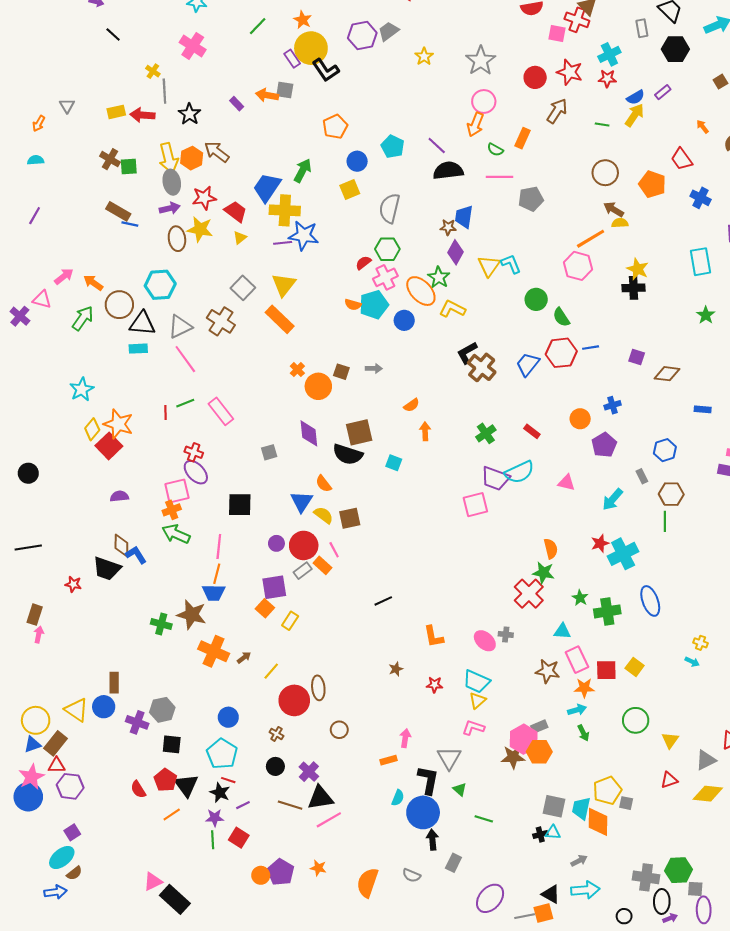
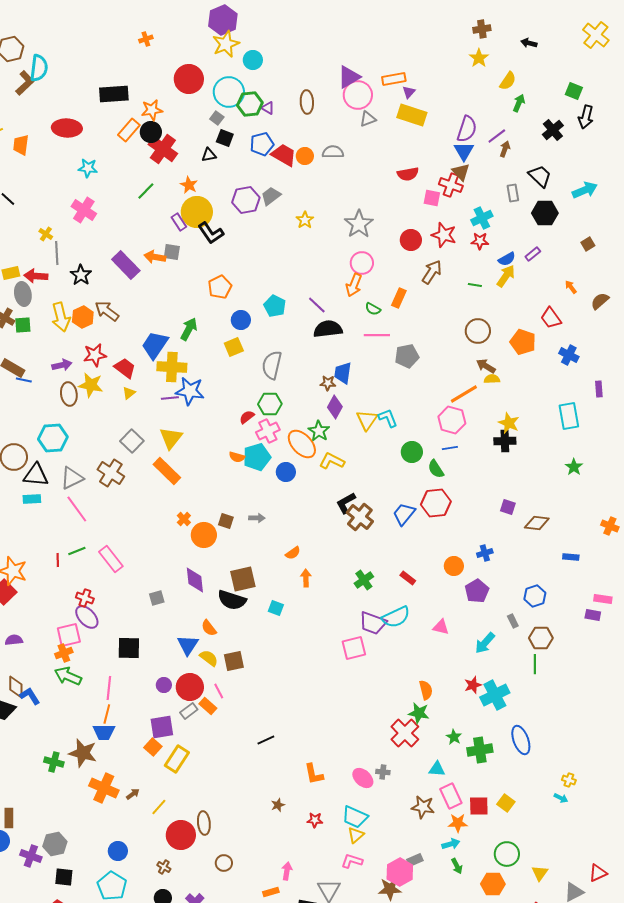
purple rectangle: (237, 104) -> (126, 265), size x2.0
gray ellipse: (172, 182) -> (23, 294), moved
blue line: (591, 348) -> (450, 448), moved
yellow rectangle: (290, 621) -> (177, 759), size x1.5
orange hexagon: (539, 752) -> (493, 884), moved

